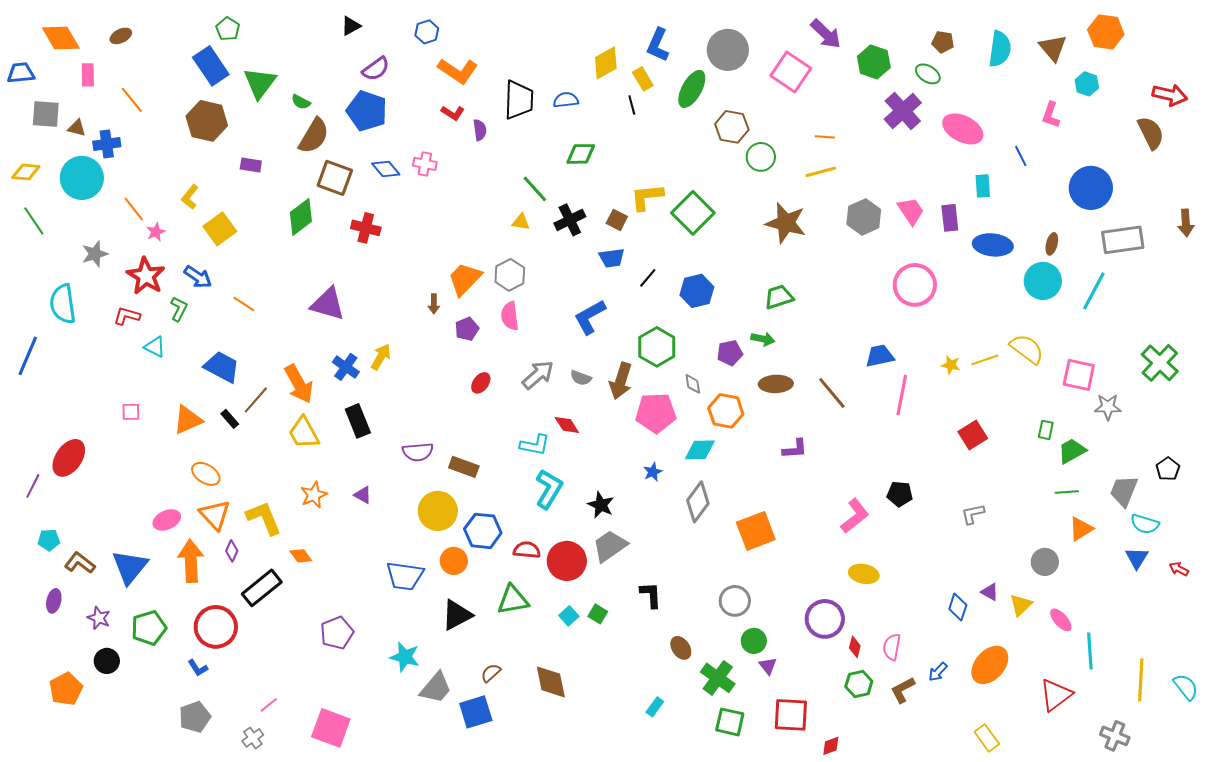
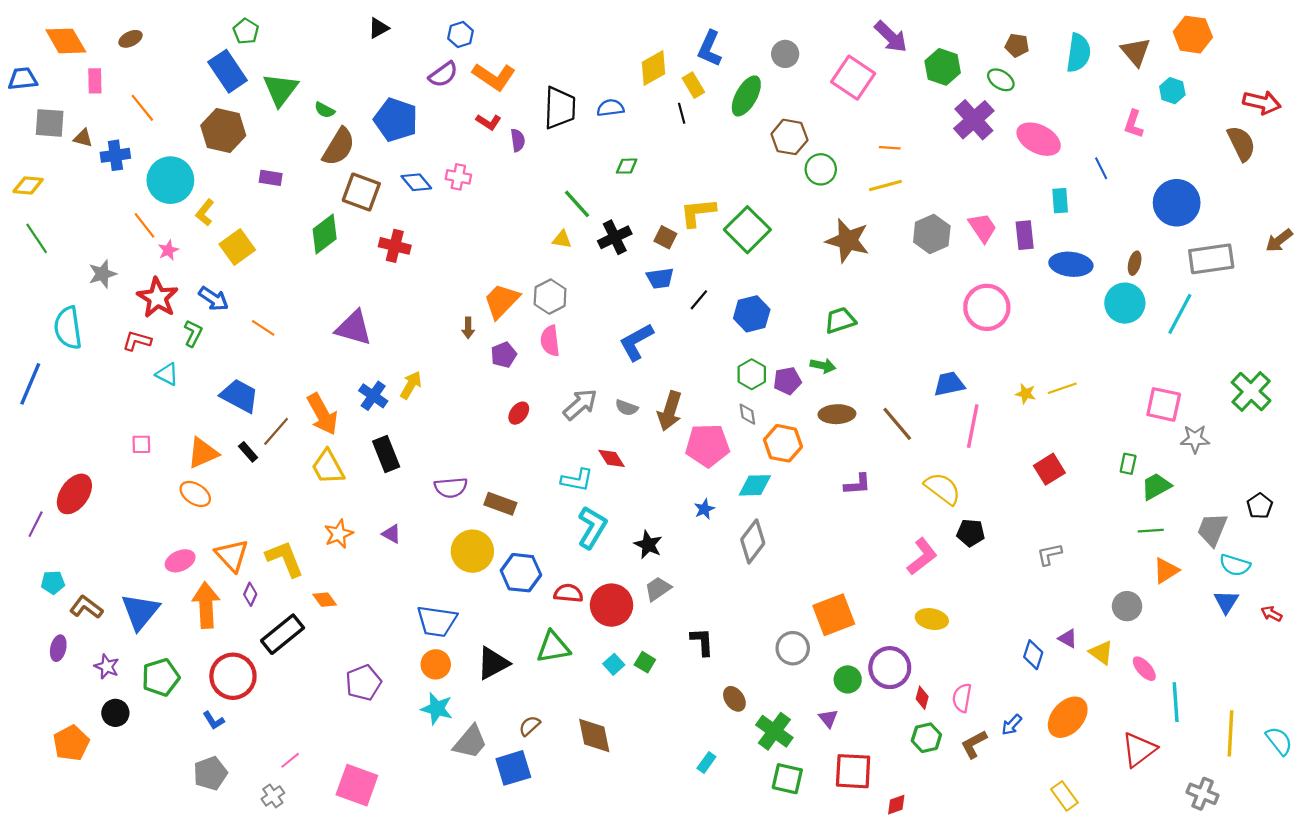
gray circle: (728, 50) -> (785, 54), size x0.6
purple semicircle: (376, 69) -> (443, 74), moved
green diamond: (581, 154) -> (627, 166), size x0.7
cyan circle: (82, 178) -> (170, 180), moved
brown arrow: (1186, 223) -> (1279, 241), turned 56
green hexagon: (657, 347) -> (752, 374), moved, size x0.7
yellow semicircle: (1027, 349) -> (943, 489), moved
orange ellipse: (206, 474) -> (195, 494), moved
orange square: (756, 531) -> (834, 615), moved
gray trapezoid: (610, 546) -> (658, 589), size x0.7
orange circle: (454, 561) -> (436, 664), moved
yellow triangle: (1021, 605) -> (1101, 652), turned -40
green circle: (754, 641) -> (848, 679), moved

